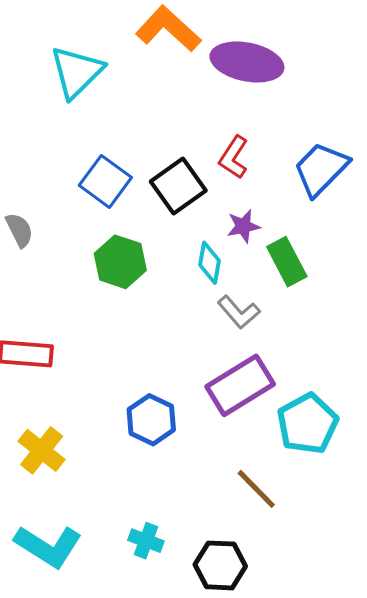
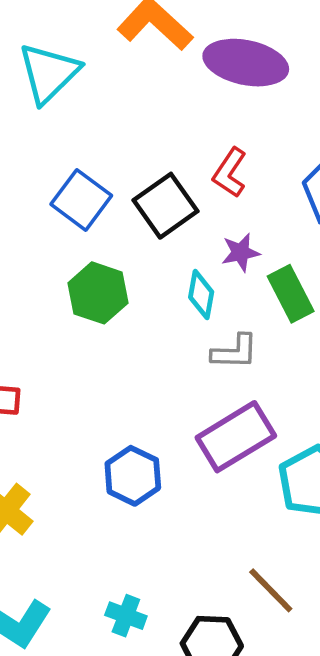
gray L-shape: (239, 312) -> (235, 352), turned -48
brown line: (256, 489) -> (271, 590), moved

